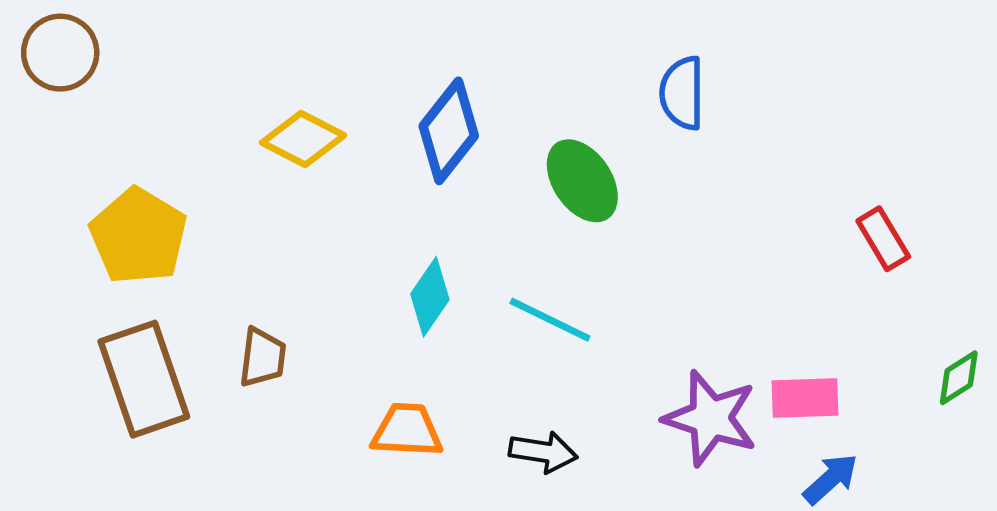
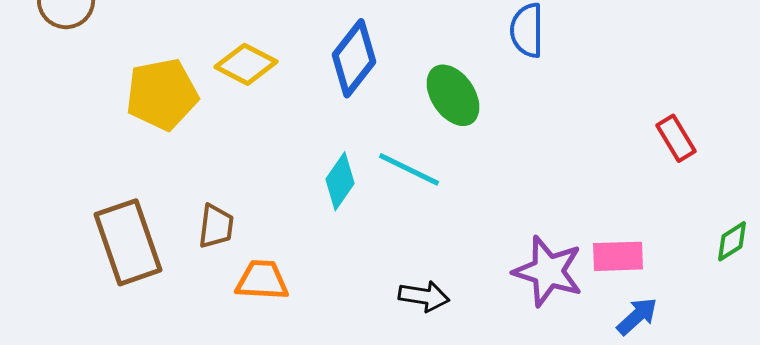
yellow pentagon: (138, 236) -> (162, 94), moved, turned 30
cyan line: (550, 320) -> (409, 169), moved
orange trapezoid: (407, 430) -> (262, 280), moved

